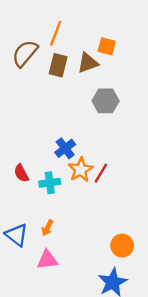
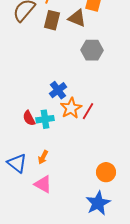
brown triangle: (88, 63) -> (77, 18), turned 42
red semicircle: (21, 173) -> (29, 118), moved
pink triangle: (47, 260) -> (43, 184), turned 36

